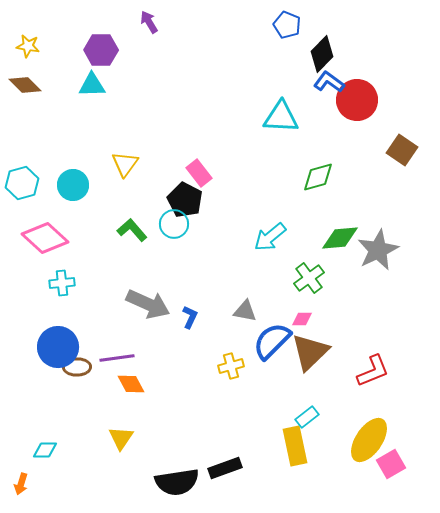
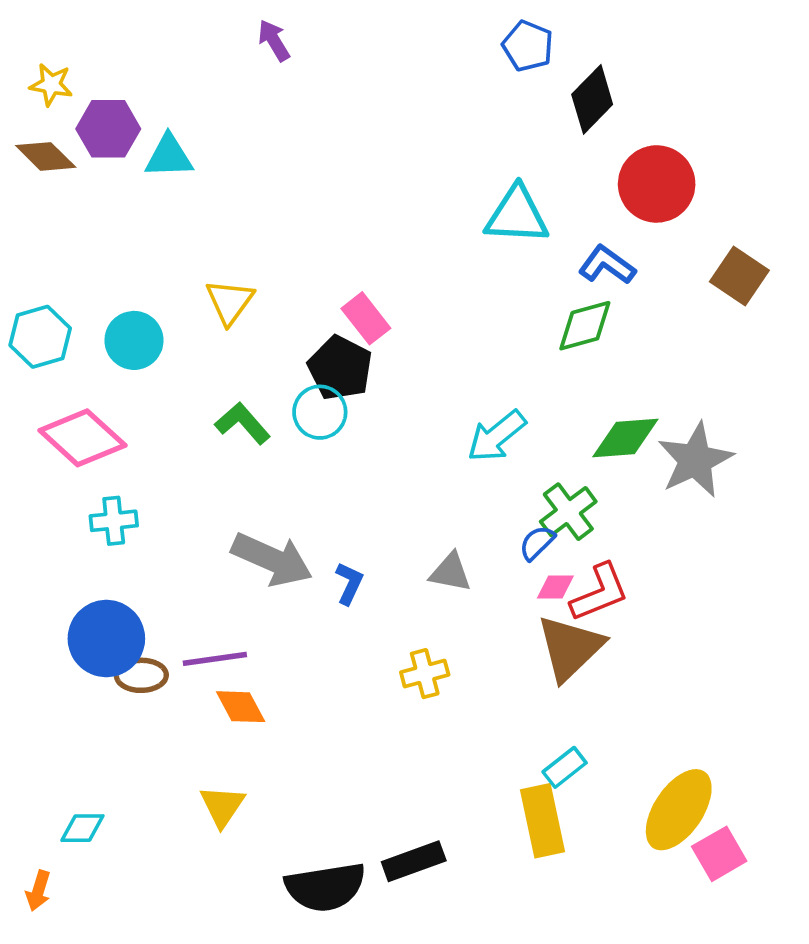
purple hexagon: (101, 50) -> (108, 129), moved
blue L-shape: (329, 82) -> (607, 265), moved
blue semicircle: (272, 341) -> (537, 543), moved, size x0.5
red L-shape: (373, 371) -> (600, 593), moved

